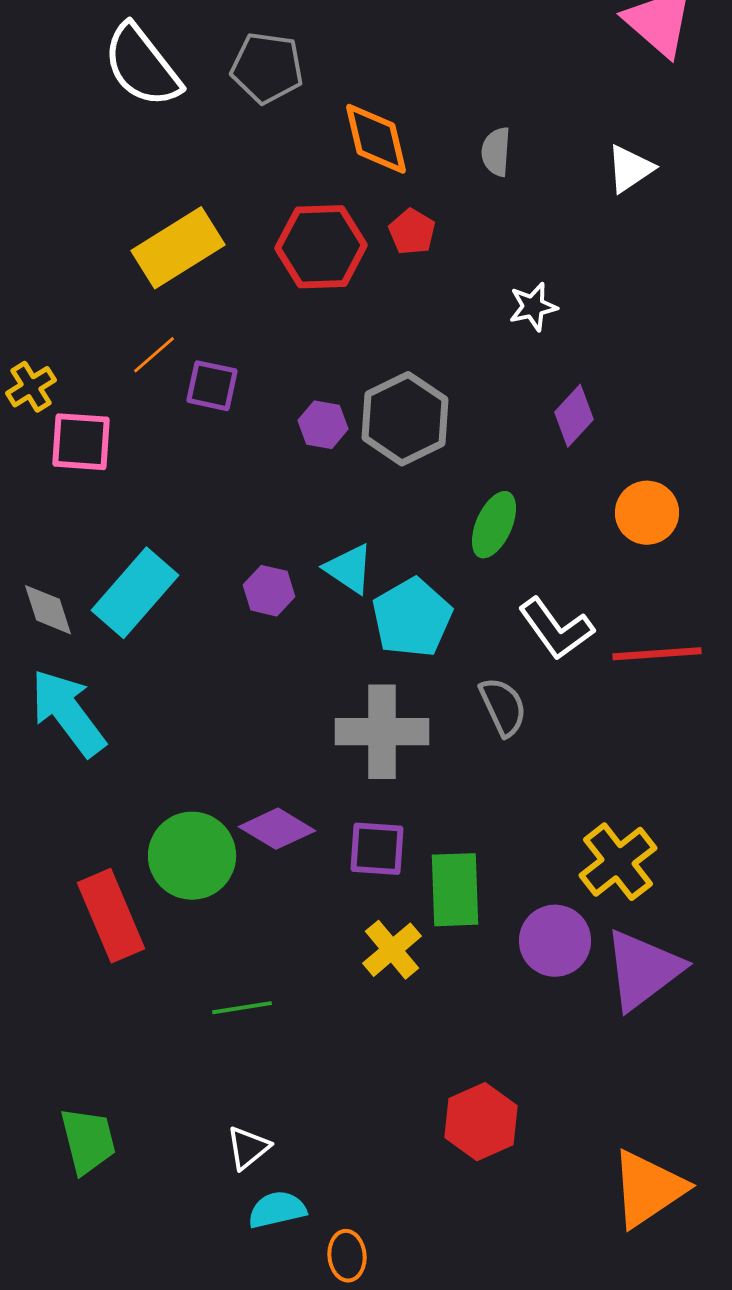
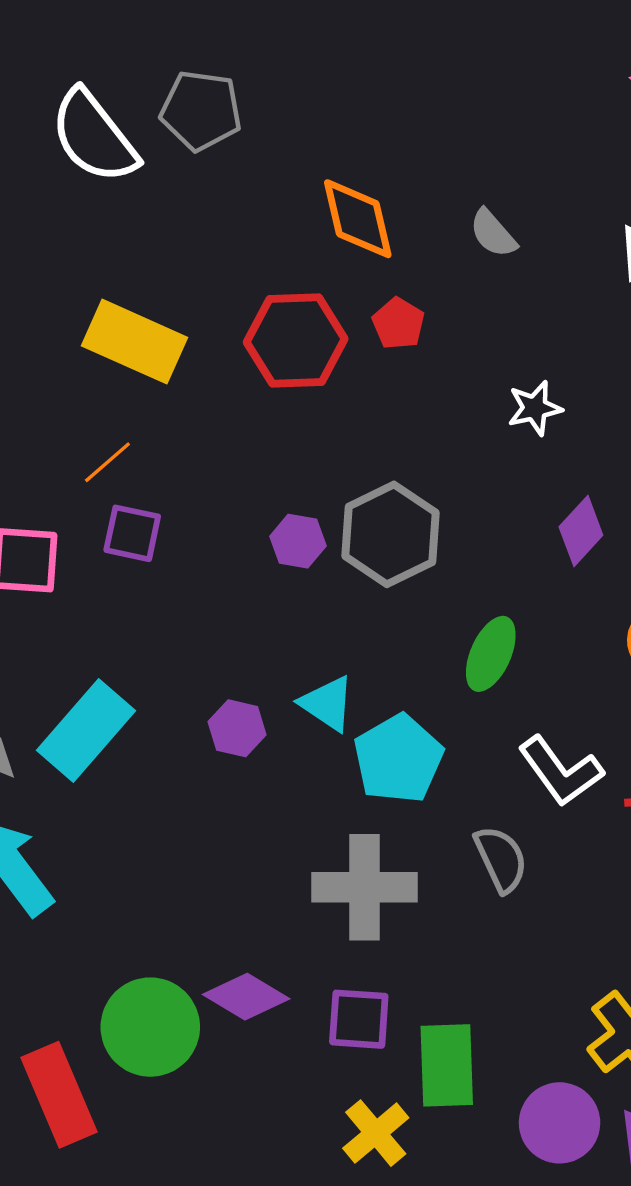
gray pentagon: (267, 68) -> (201, 110), moved
gray semicircle: (496, 152) -> (493, 233), turned -45
yellow rectangle: (178, 248) -> (134, 342), turned 56
purple square: (212, 386) -> (132, 533), moved

